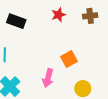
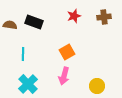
orange square: (69, 59) -> (67, 52), moved

